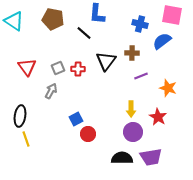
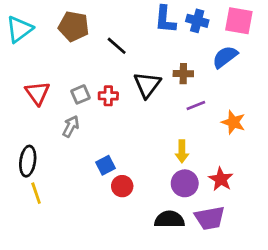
blue L-shape: (97, 14) -> (165, 19), moved
cyan triangle: (14, 21) -> (19, 29), turned 50
blue cross: (140, 24) -> (197, 21), moved
red star: (158, 117) -> (221, 179), moved

